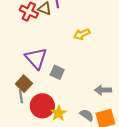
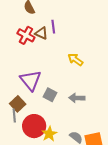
yellow arrow: (82, 34) -> (75, 60), turned 56
gray arrow: (103, 90) -> (77, 98), moved

